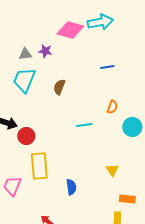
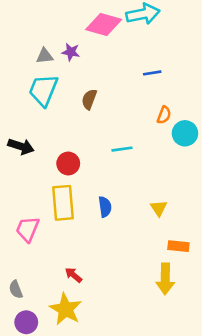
orange semicircle: (112, 107) -> (164, 115), moved
cyan circle: (132, 127) -> (185, 133), moved
red circle: (26, 136) -> (68, 164), moved
blue semicircle: (71, 187) -> (105, 207), moved

